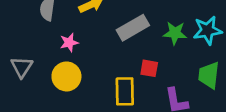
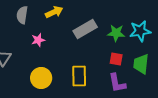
red square: (149, 68) -> (116, 59), moved
yellow circle: (66, 76) -> (41, 78), moved

